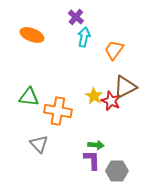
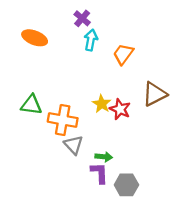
brown triangle: (125, 87) -> (155, 94), moved
gray triangle: (39, 144) -> (74, 145), moved

